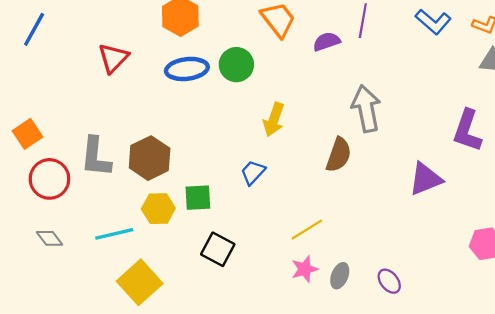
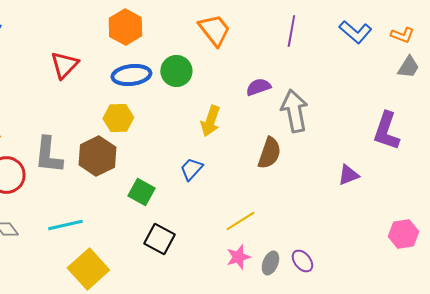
purple semicircle: (327, 42) -> (258, 87), moved
purple triangle: (426, 179) -> (348, 175), size x0.7
green square: (198, 198) -> (141, 192), turned 32
yellow hexagon: (158, 209) -> (118, 118), moved
purple ellipse: (389, 281) -> (302, 261), moved

